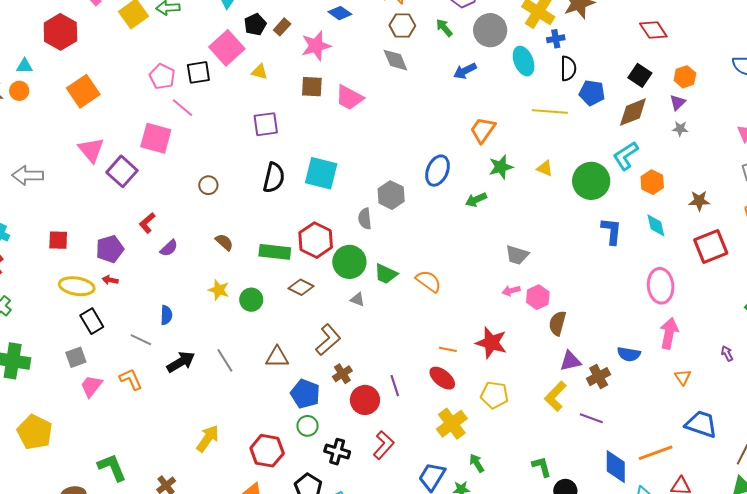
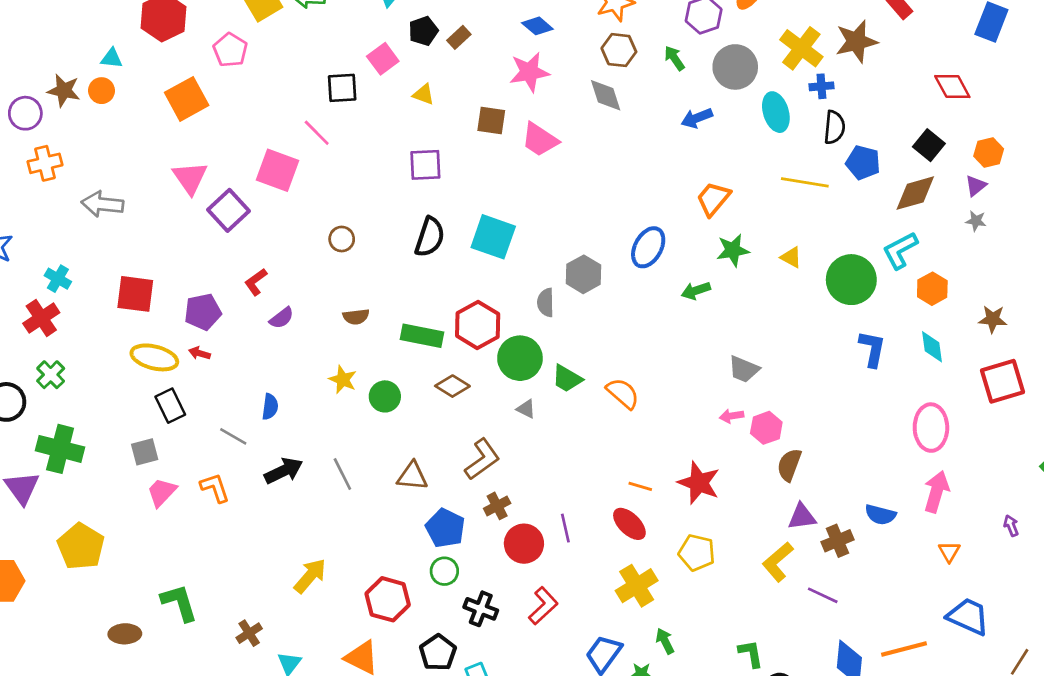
pink star: (316, 46) -> (529, 72), moved
pink square: (227, 48) -> (383, 59), size x0.7
pink pentagon: (162, 77) -> (230, 50), moved
red square: (58, 240) -> (135, 294), size x1.4
brown semicircle: (224, 242) -> (356, 317), turned 126

